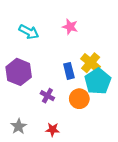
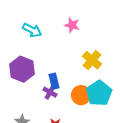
blue rectangle: (69, 71) -> (54, 81), moved
cyan pentagon: (98, 81) -> (99, 93), moved

